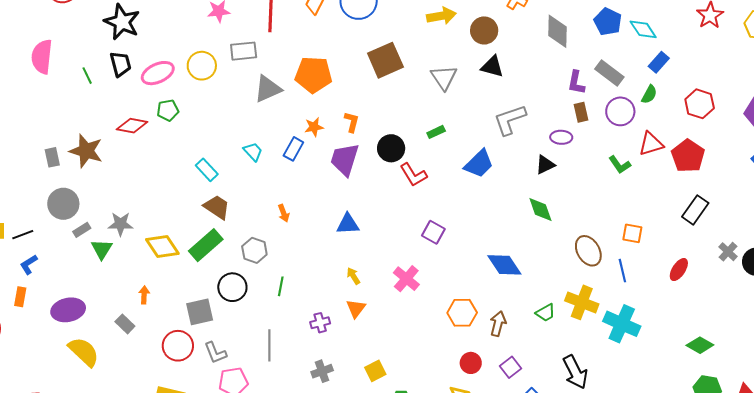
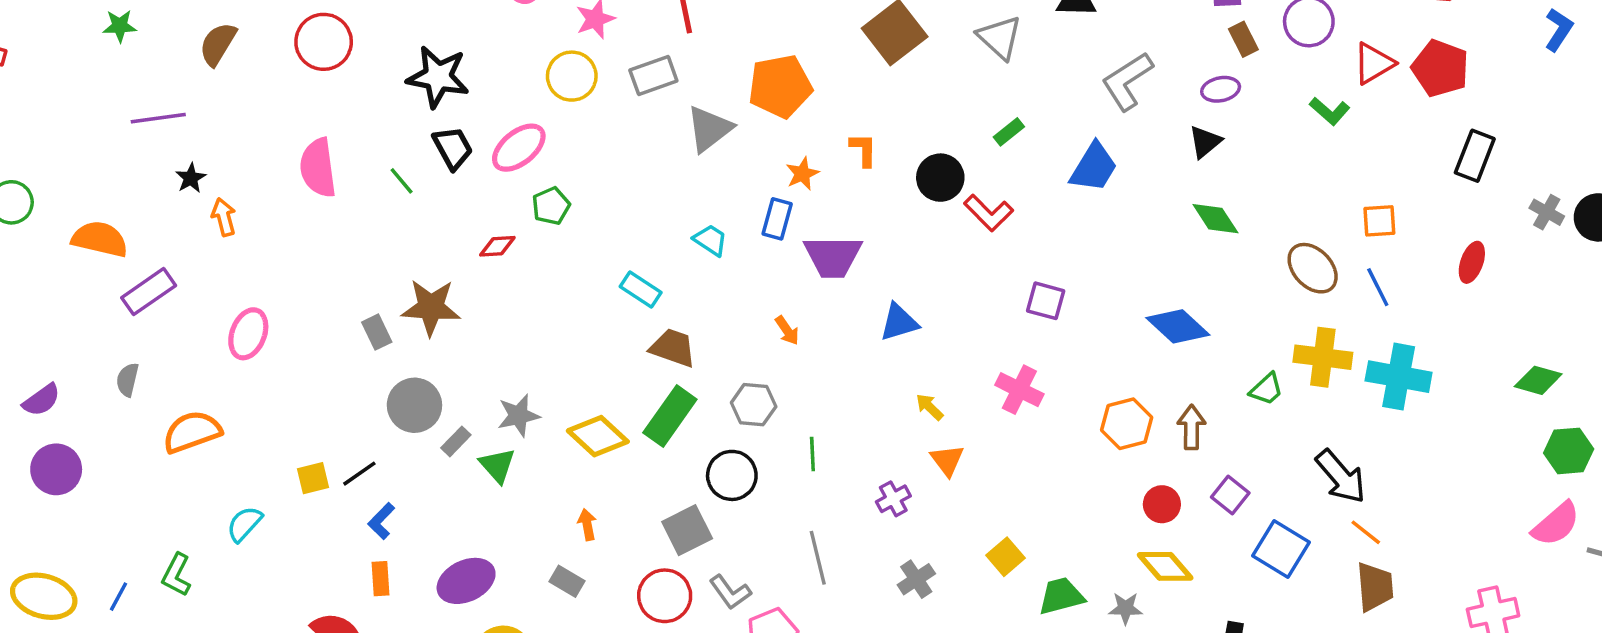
yellow circle: (202, 66) -> (572, 76), moved
red diamond: (132, 126) -> (497, 246), size x0.7
purple trapezoid: (345, 159) -> (833, 257), moved, turned -93

